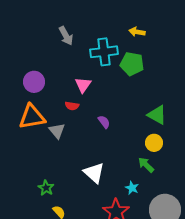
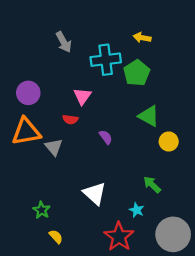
green pentagon: (132, 64) -> (137, 73), turned 30
green triangle: (157, 115) -> (149, 116), moved
yellow circle: (154, 143) -> (169, 142), moved

